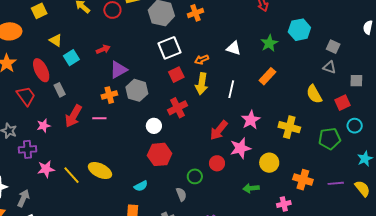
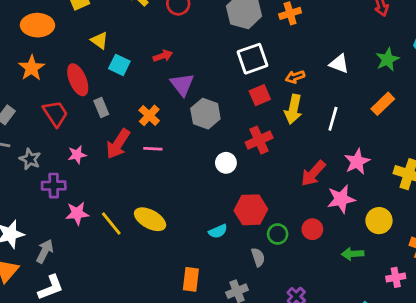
cyan square: (71, 58) -> (119, 65), turned -35
purple triangle: (118, 70) -> (182, 85), turned -42
orange cross: (109, 95) -> (149, 115), moved, turned -35
red hexagon: (160, 154) -> (251, 210), moved
red circle: (217, 163) -> (312, 229), moved
cyan semicircle: (141, 186) -> (218, 231), moved

